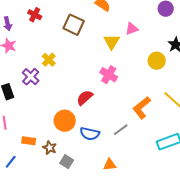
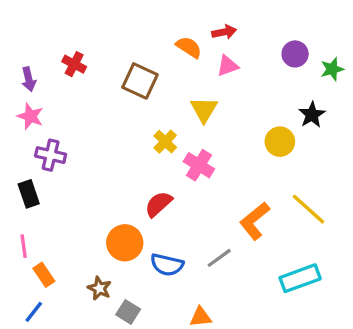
pink triangle: (132, 29) -> (228, 66), moved
yellow cross: (49, 60) -> (165, 142), moved
purple cross: (31, 77) -> (51, 155), moved, turned -30
orange rectangle: (29, 141) -> (44, 275), moved, turned 48

